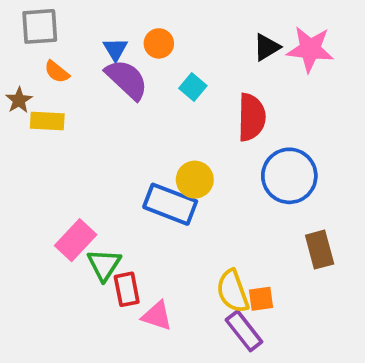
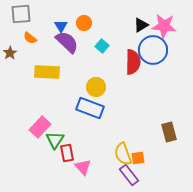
yellow rectangle: (47, 121) -> (47, 72), moved, size x1.4
blue circle: (289, 176) -> (153, 50), moved
yellow circle: (195, 180) -> (96, 87), moved
pink triangle: (157, 316) -> (83, 167), turned 30

